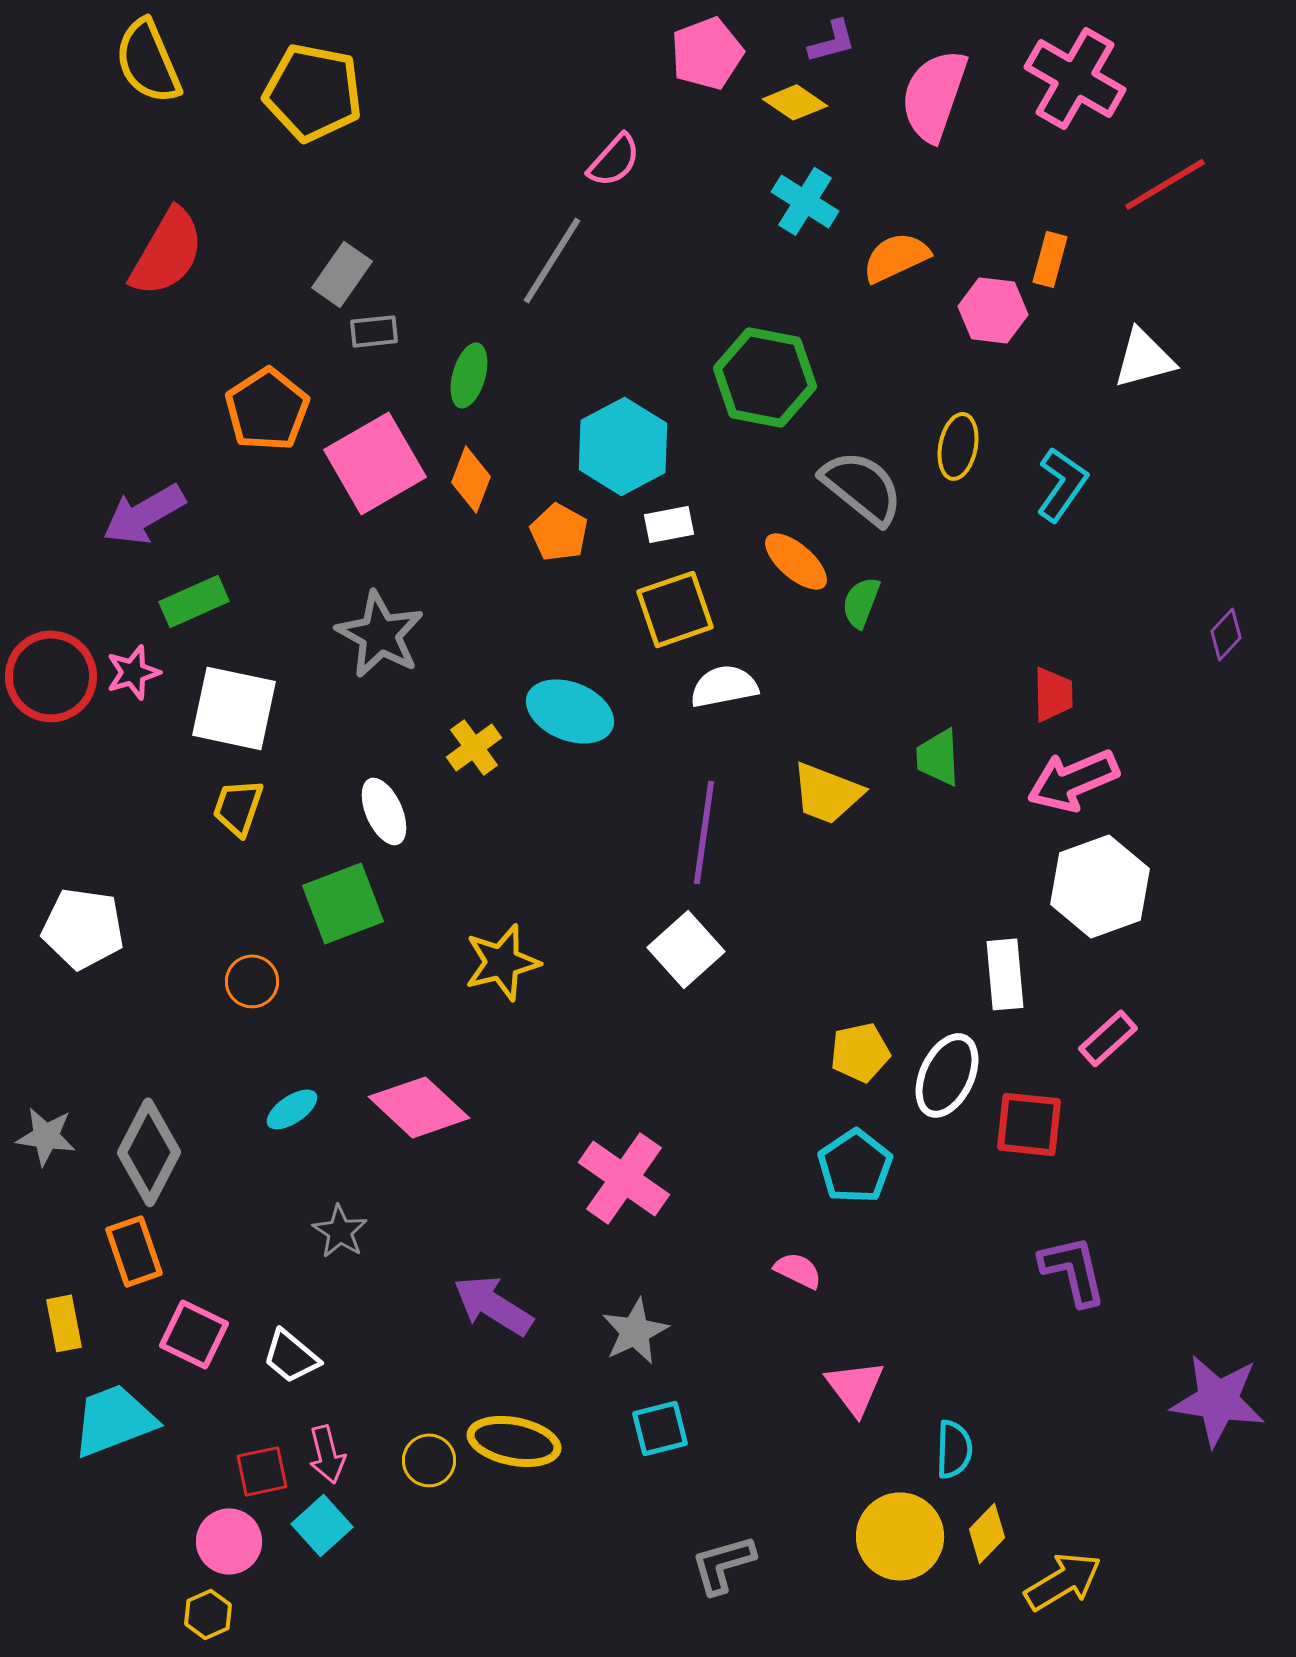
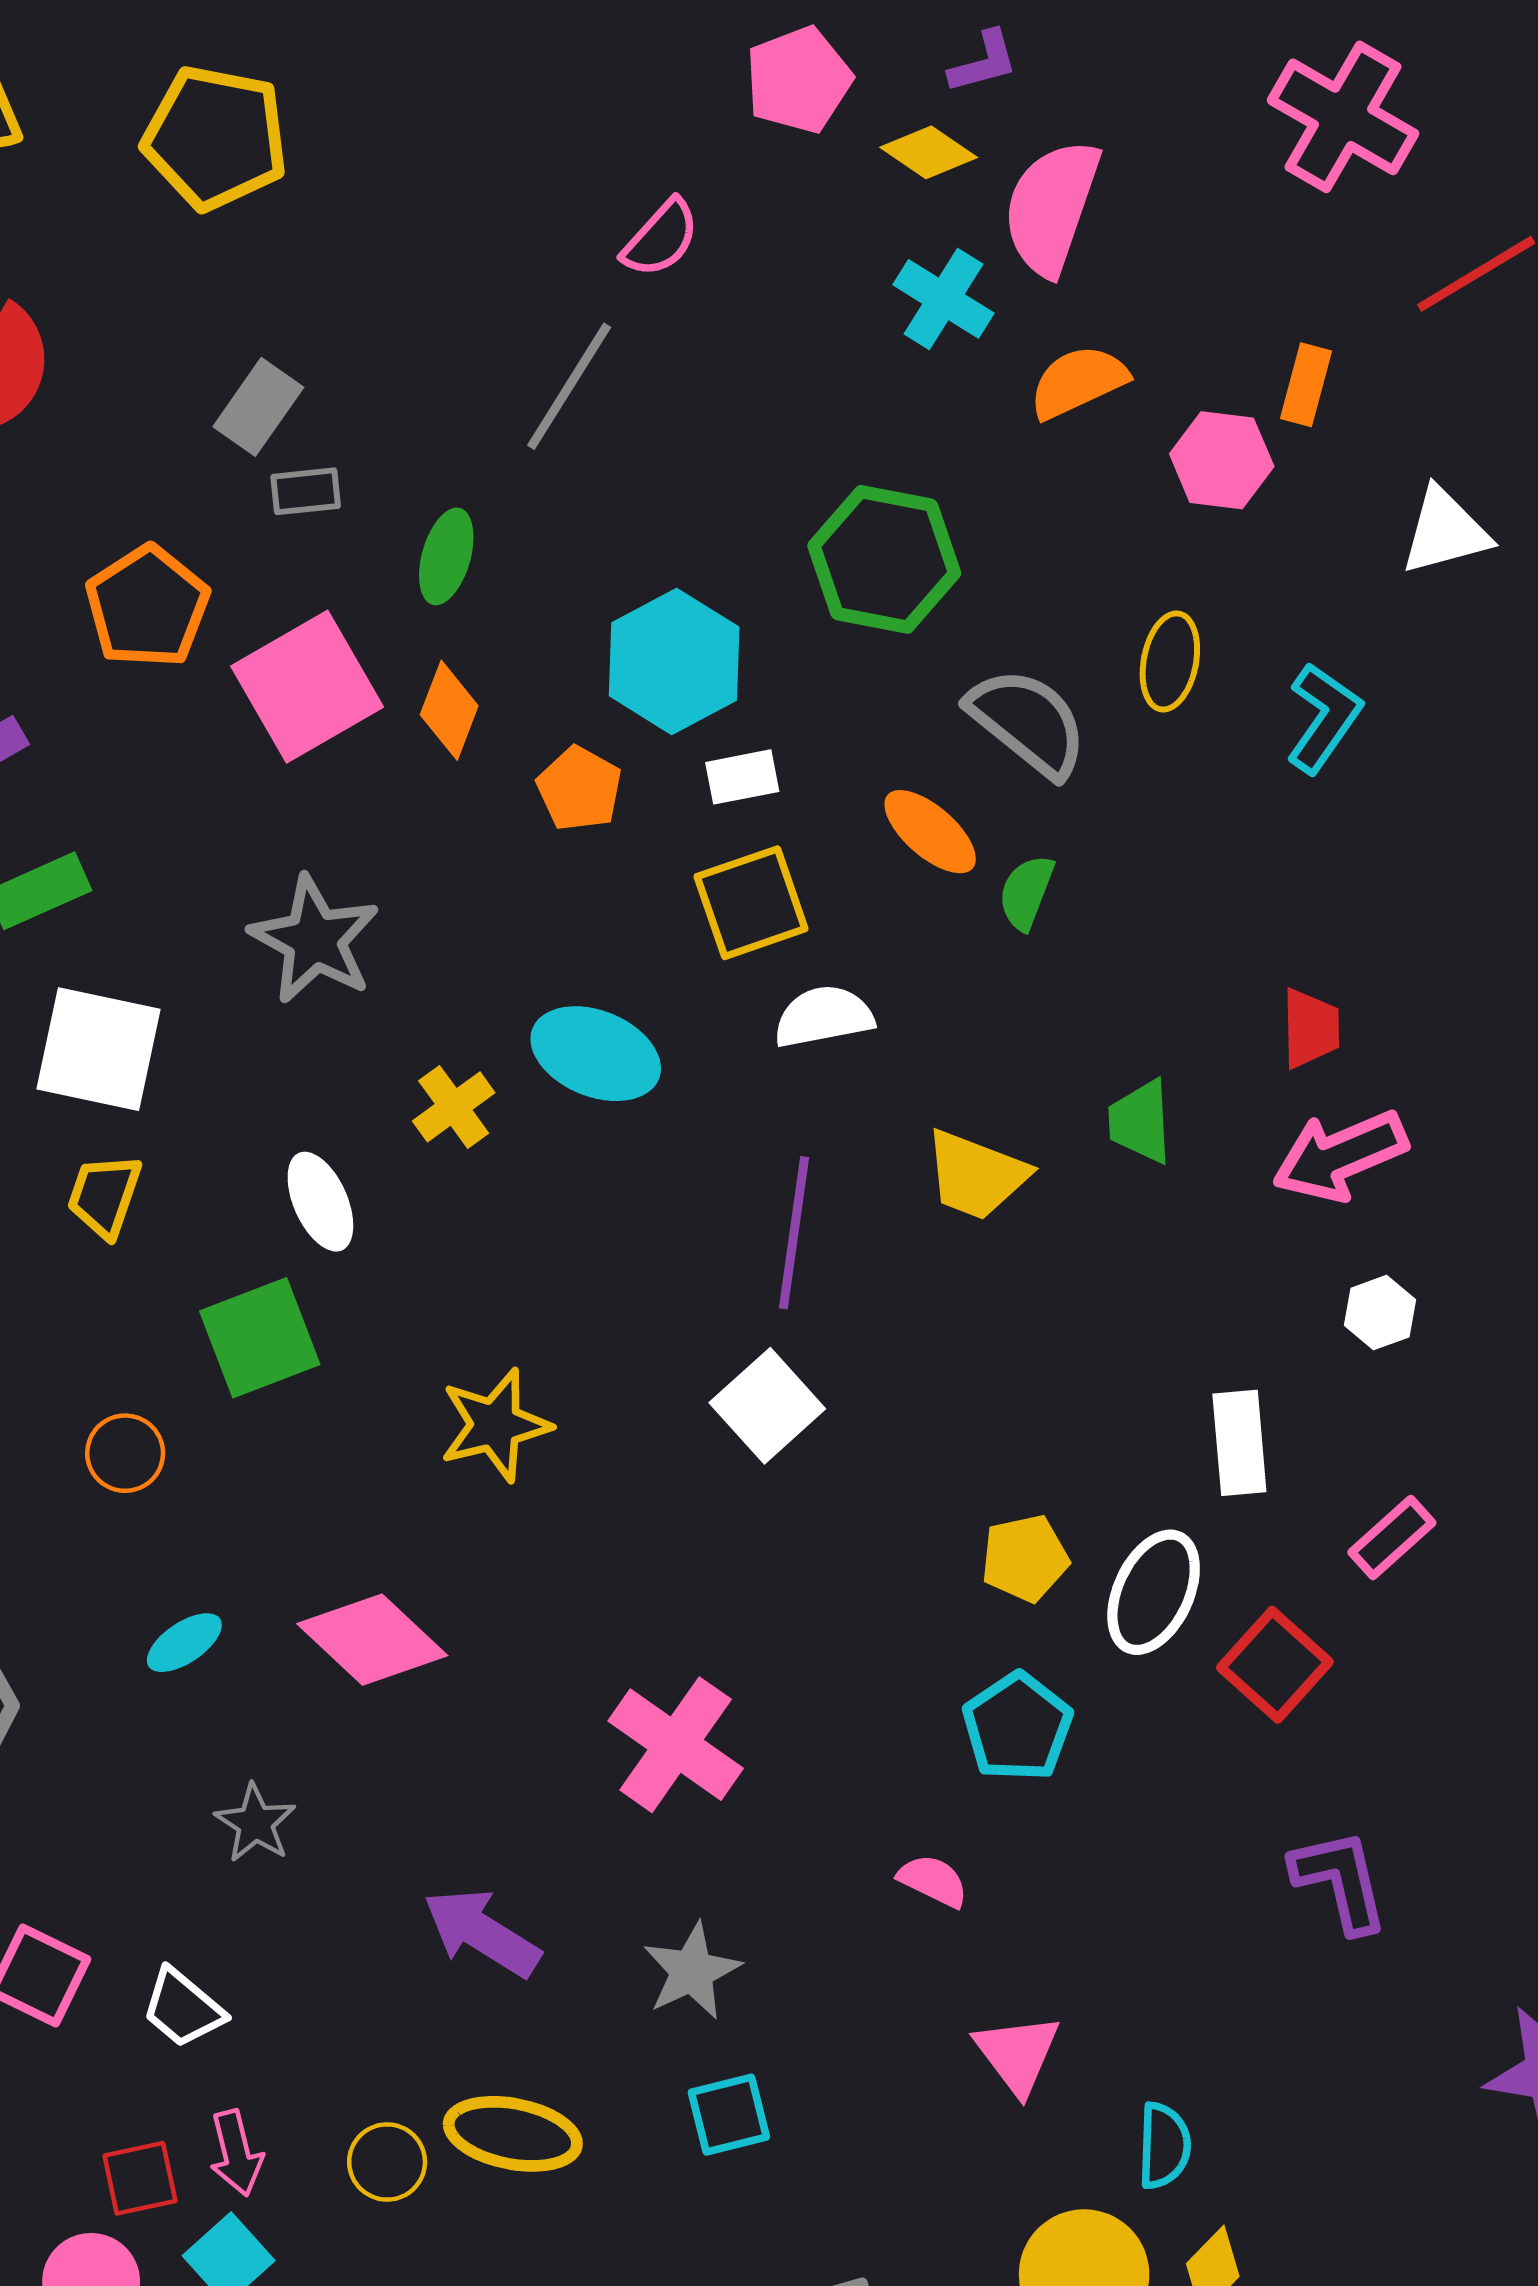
pink semicircle: (934, 95) -> (1051, 207), moved
white hexagon: (1100, 886) -> (1380, 1313), size x0.5
red square: (1029, 1124) -> (1275, 1665), turned 36

